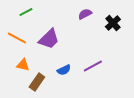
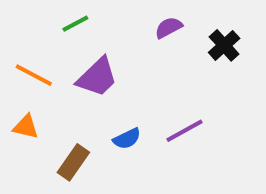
green line: (26, 12) -> (75, 24), moved
orange triangle: (23, 65) -> (26, 127), moved

